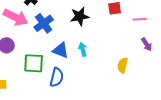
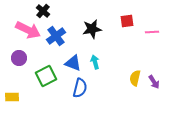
purple arrow: (147, 44) -> (154, 82), moved
green square: (34, 63) -> (46, 76), turned -30
blue semicircle: (57, 77) -> (80, 88), moved

